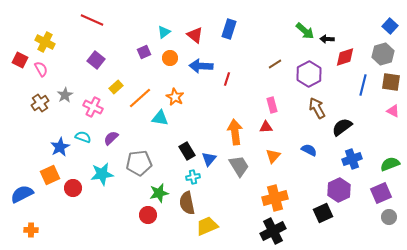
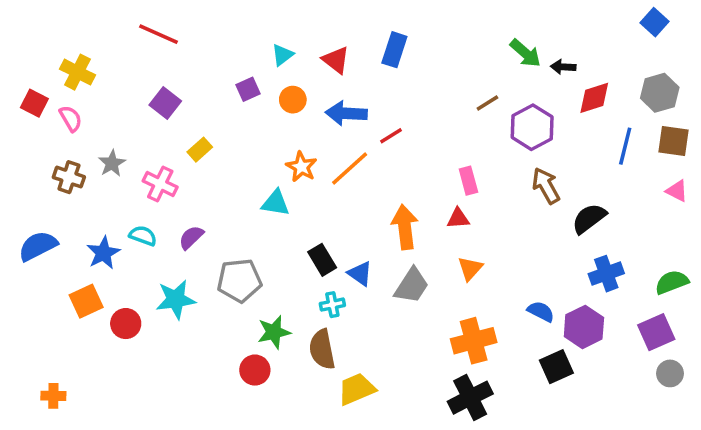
blue square: (390, 26) -> (655, 22), moved
brown line: (275, 64) -> (487, 103), moved
red line: (227, 79) -> (391, 136), turned 40
orange line: (140, 98) -> (350, 168), moved
brown cross: (40, 103) -> (69, 177), turned -36
blue semicircle: (309, 150) -> (541, 311), moved
blue triangle: (209, 159) -> (360, 274), turned -35
gray trapezoid: (239, 166) -> (412, 286), turned 65
blue semicircle: (22, 194) -> (38, 246), moved

